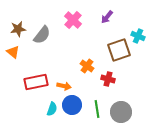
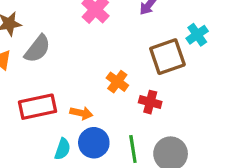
gray semicircle: (42, 35) -> (37, 49), moved
cyan cross: (138, 36) -> (197, 35), turned 32

